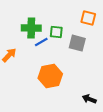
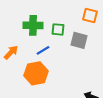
blue line: (41, 42) -> (43, 50), moved
orange hexagon: (50, 76) -> (36, 73), moved

